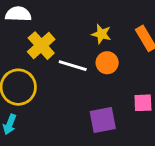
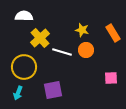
purple square: (103, 120) -> (53, 90), moved

